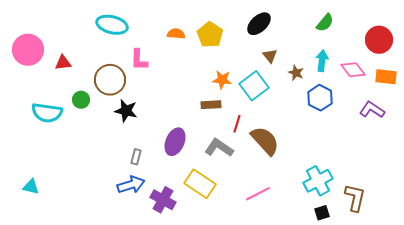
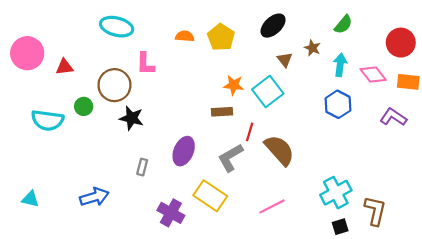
brown star: (296, 73) -> (312, 48), moved
gray L-shape: (219, 148) -> (230, 158), turned -64
blue arrow: (131, 185) -> (94, 197), moved

